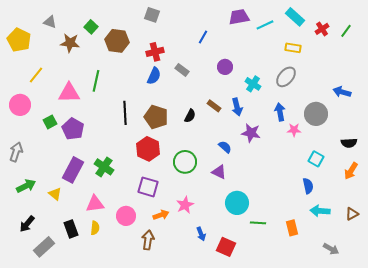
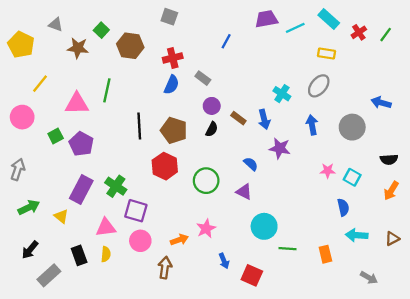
purple circle: (225, 67) -> (212, 106), moved
pink star: (294, 130) -> (328, 171), moved
purple square: (148, 187) -> (136, 211), moved

